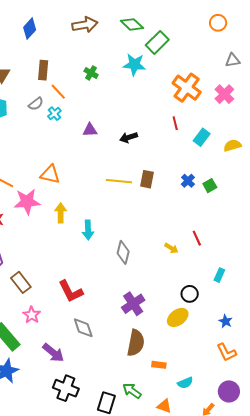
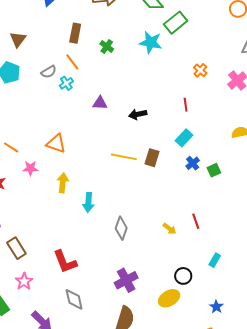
brown rectangle: (43, 70) -> (75, 33), moved
orange cross: (187, 88) -> (200, 70), size x0.5
cyan rectangle: (202, 137) -> (184, 138), moved
pink star: (27, 202) -> (30, 168), size x0.6

